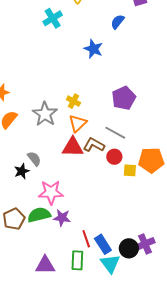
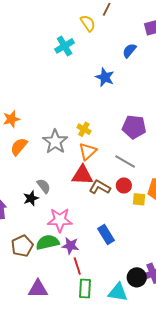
purple pentagon: (124, 98) -> (134, 127), turned 30
brown L-shape: (94, 145) -> (100, 187), moved
red line: (86, 239) -> (77, 266), moved
blue rectangle: (103, 244) -> (106, 235), moved
cyan triangle: (110, 264) -> (118, 292), turned -45
purple triangle: (45, 265) -> (38, 289), moved

